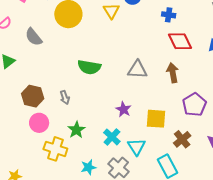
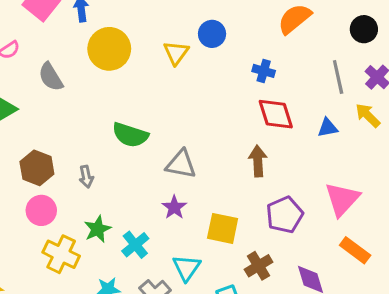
gray triangle: (137, 70) -> (181, 164), moved
cyan cross: (112, 137) -> (135, 245), moved

